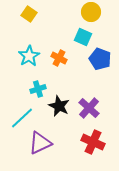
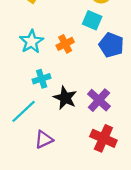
orange cross: (59, 58) -> (65, 44), turned 35
purple triangle: (40, 143) -> (44, 139), size x0.7

